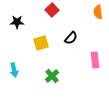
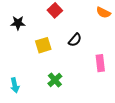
orange semicircle: (98, 12) -> (103, 12), turned -56
cyan arrow: (14, 70) -> (15, 85), moved

